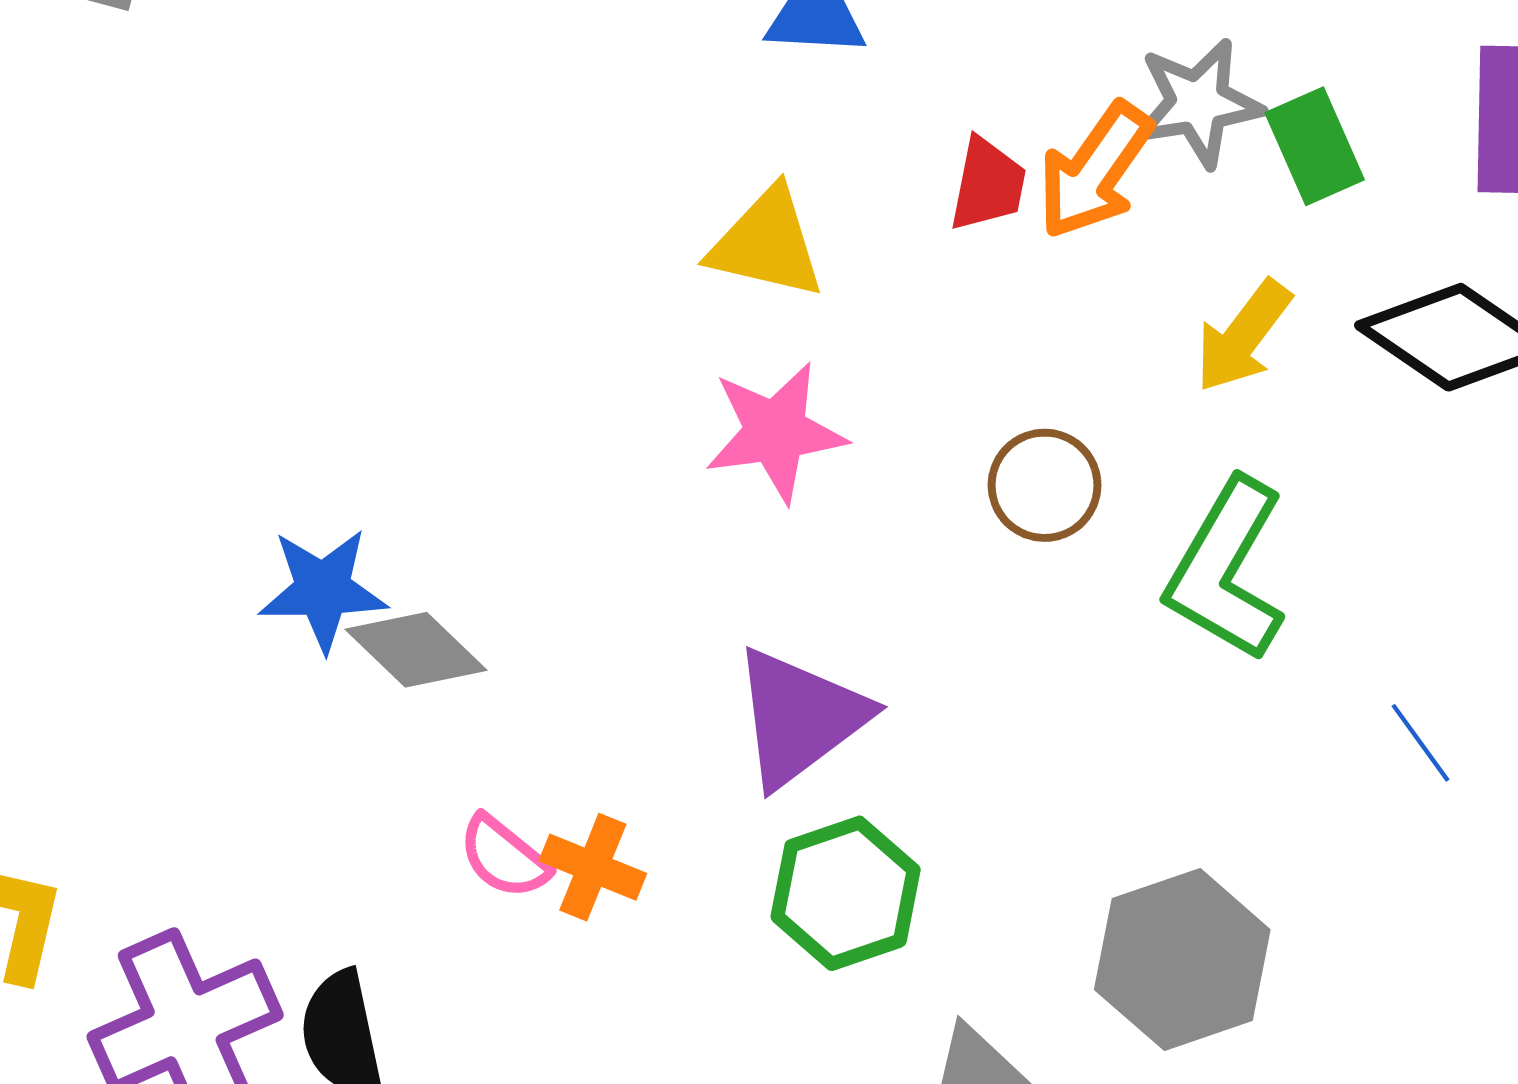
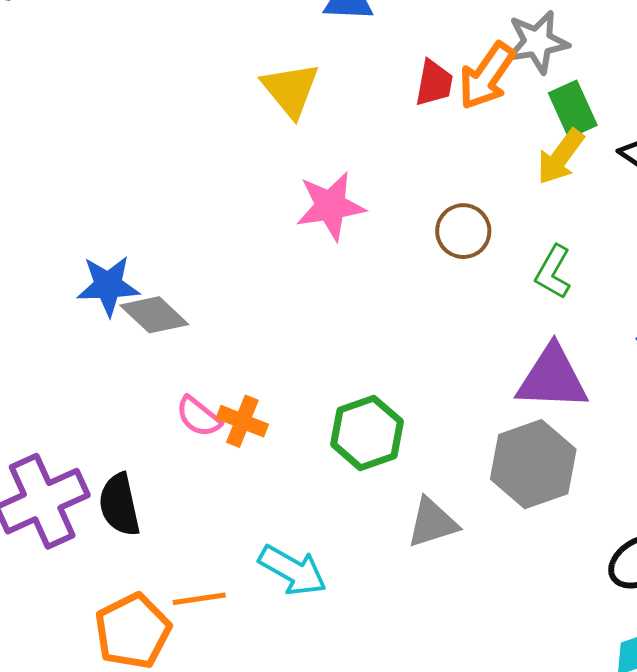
green rectangle: (1315, 146) -> (573, 109), moved
yellow triangle: (767, 243) -> (290, 90), moved, turned 38
green L-shape: (1226, 570) -> (553, 272), size x0.6
purple triangle: (800, 717) -> (552, 378), moved, turned 40

